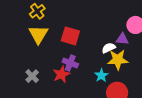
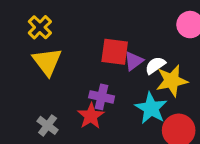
red square: (70, 36) -> (115, 52), moved
purple triangle: (122, 39) -> (134, 61), moved, turned -32
cyan star: (101, 75) -> (151, 108), size x1.5

